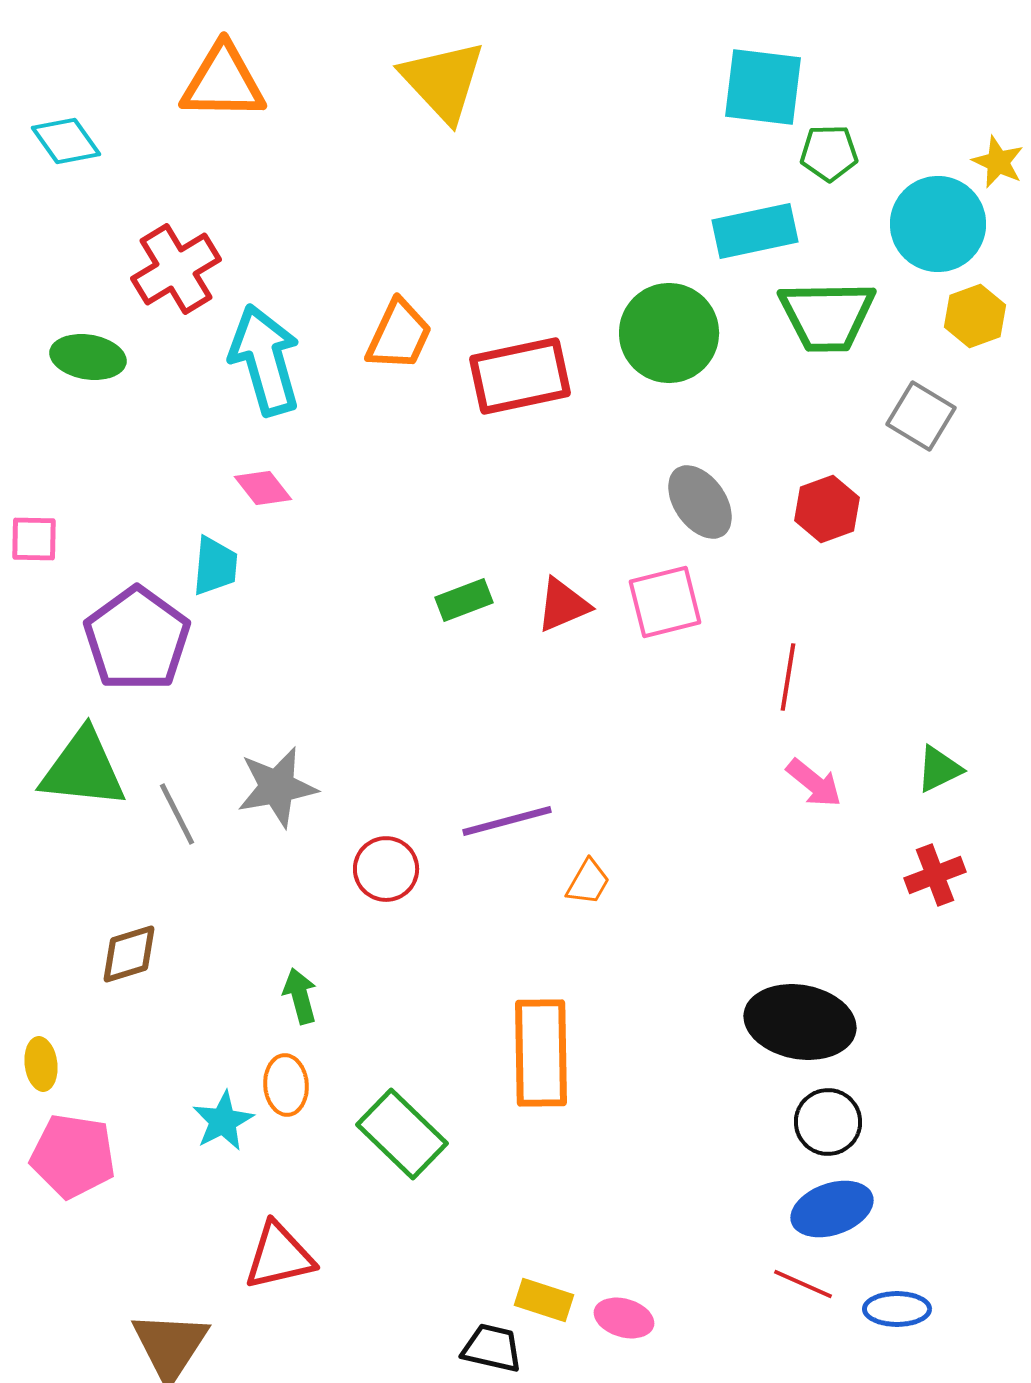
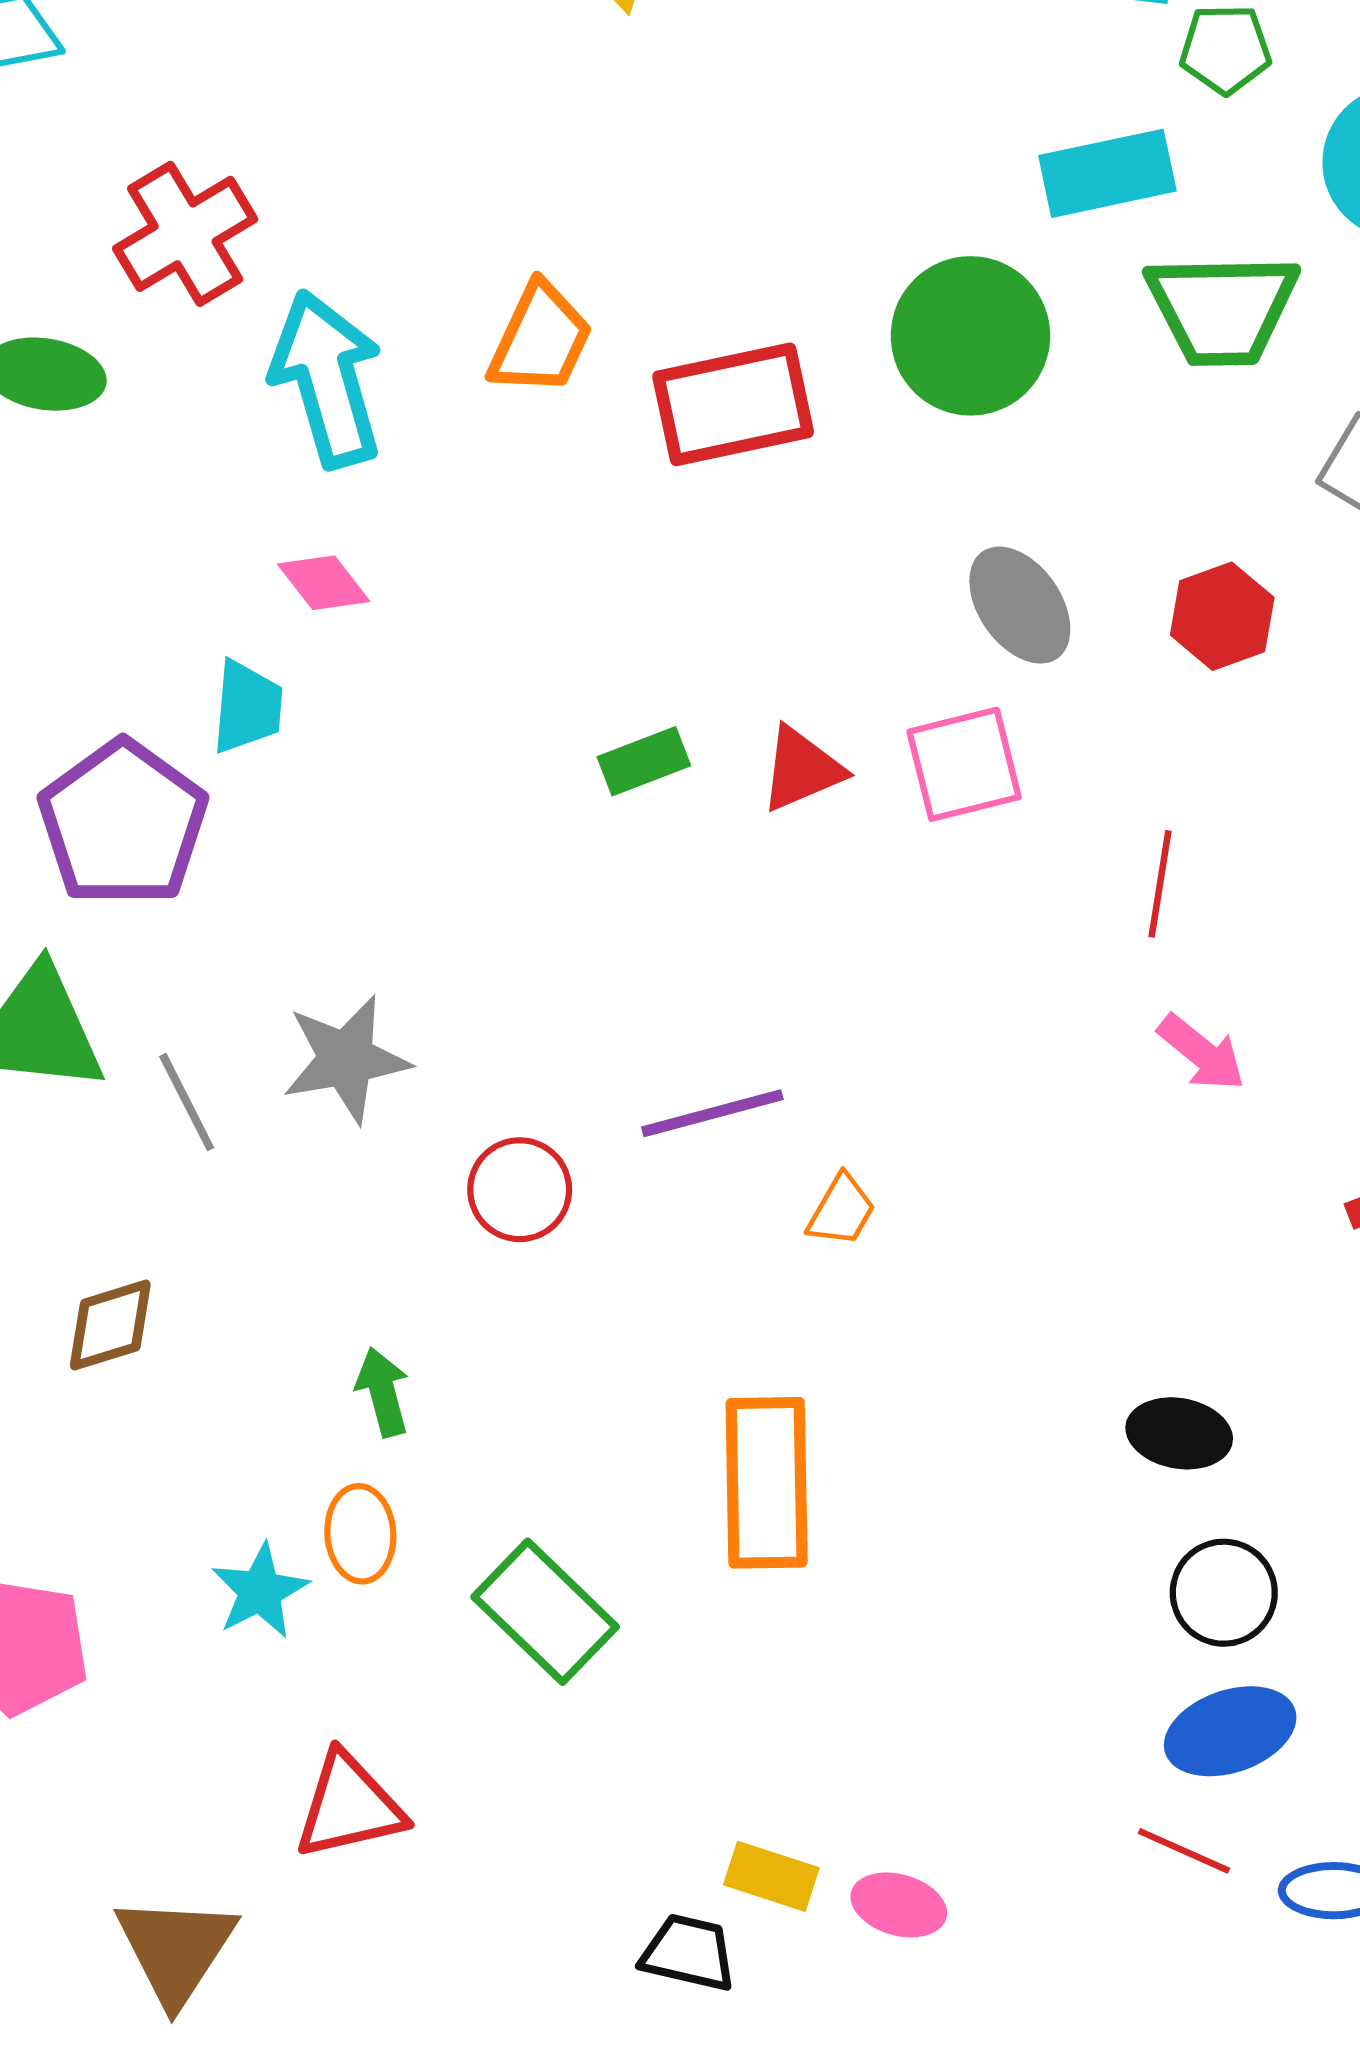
black ellipse: (800, 1022) -> (1179, 1433), size x0.6

